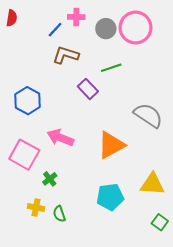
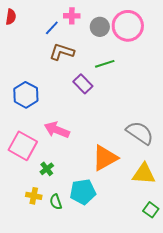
gray semicircle: (148, 115) -> (140, 133), moved
orange triangle: (111, 145) -> (105, 158), moved
cyan pentagon: (110, 197) -> (83, 192), moved

